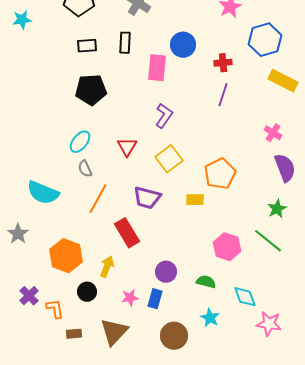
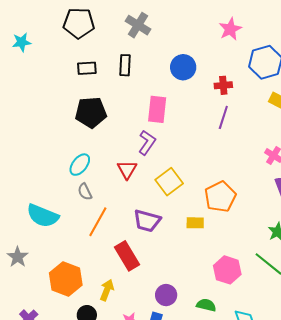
pink rectangle: (157, 68) -> (157, 109), moved
purple L-shape: (164, 116) -> (147, 142), moved

